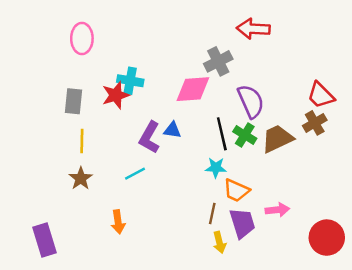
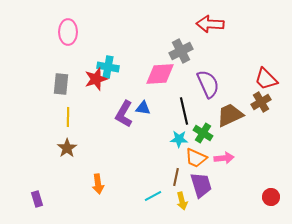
green cross: (245, 135) -> (203, 133), moved
cyan line: (135, 174) -> (153, 196), moved
pink arrow: (277, 210) -> (224, 158), moved
red circle: (327, 238) -> (271, 197), size x0.6
purple rectangle: (45, 240) -> (37, 199), size x0.6

